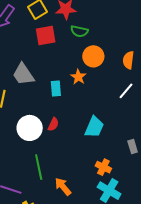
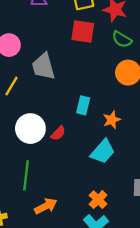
orange star: (78, 77) -> (112, 120), moved
cyan rectangle: (56, 89) -> (83, 105), moved
orange arrow: (63, 187) -> (46, 206), turned 84

